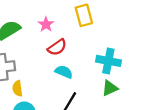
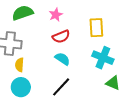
yellow rectangle: (84, 15) -> (96, 28), moved
green triangle: (110, 88) -> (113, 83), moved, turned 35

